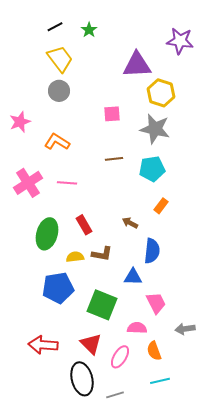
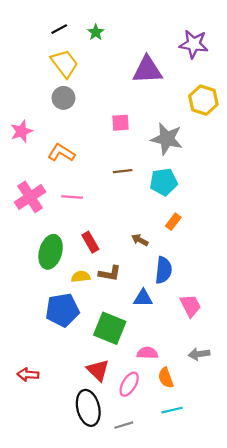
yellow hexagon: (161, 93) -> (203, 100), moved
pink trapezoid: (156, 303) -> (190, 306), moved
red arrow: (43, 345) -> (28, 375), moved, size x0.7

